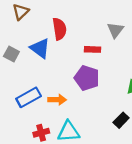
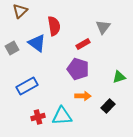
red rectangle: (93, 49) -> (83, 44), turned -32
gray square: (11, 54) -> (12, 48), turned 32
orange arrow: (57, 100) -> (83, 96), moved

